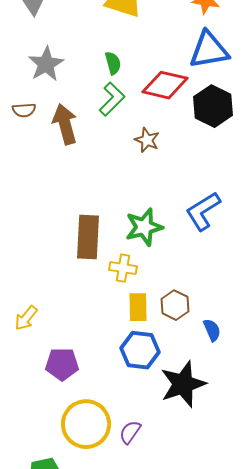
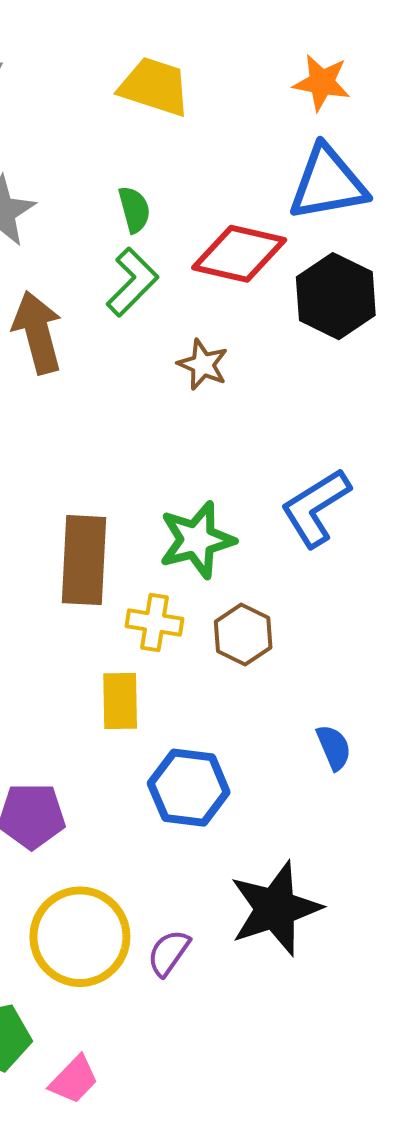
brown hexagon: (175, 305) -> (243, 635), moved
yellow rectangle: (138, 307) -> (120, 701), moved
black star: (183, 384) -> (275, 909), moved

